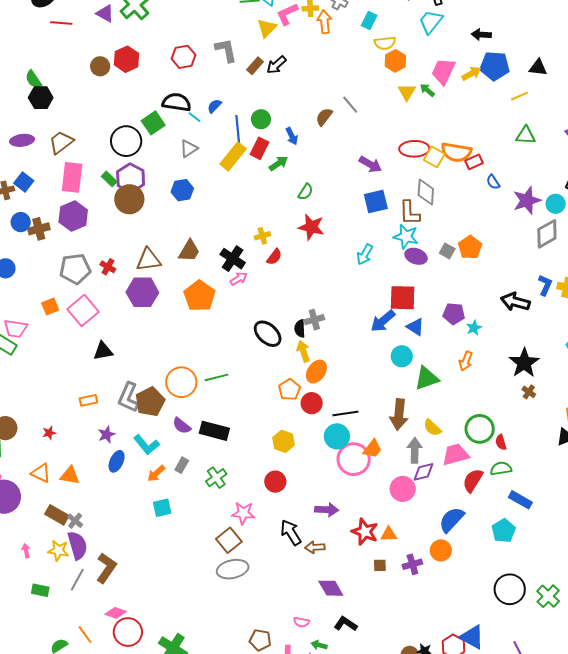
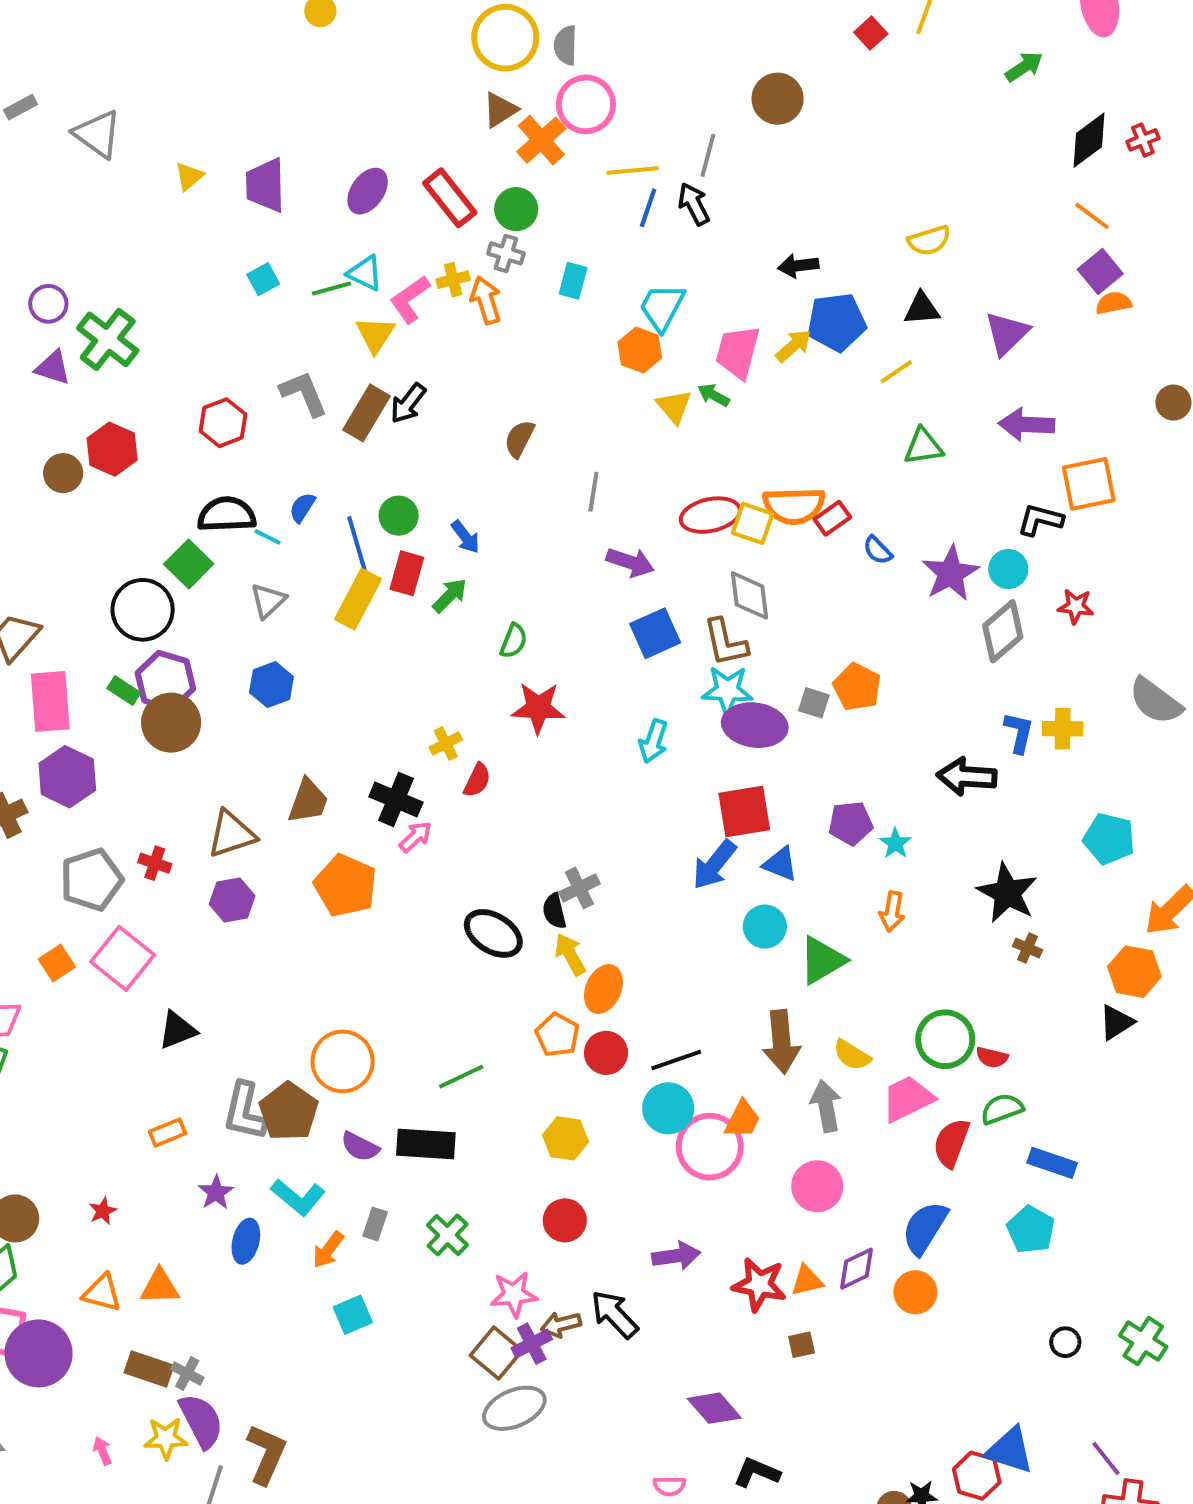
cyan trapezoid: (431, 22) -> (662, 307), moved
yellow semicircle: (385, 43) -> (929, 240), moved
brown rectangle: (255, 66) -> (366, 413), size x1.5
gray line: (350, 105) -> (593, 492), moved, turned 60
brown semicircle: (324, 117) -> (519, 439), moved
purple ellipse: (416, 256) -> (755, 725), size x1.4
purple hexagon: (142, 292) -> (232, 900), size x0.7
green line: (216, 377) -> (461, 1077), moved
red semicircle: (501, 442) -> (992, 1057), turned -49
purple diamond: (424, 472) -> (857, 1269), moved
brown arrow: (315, 547) -> (561, 1324), moved
purple cross: (412, 564) -> (532, 1344), moved
black circle: (510, 589) -> (1065, 1342), size x0.5

